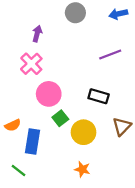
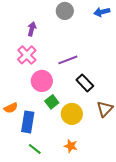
purple line: (110, 55) -> (68, 60), moved
black rectangle: (99, 96) -> (85, 83), turned 30
green line: (19, 170) -> (35, 149), moved

